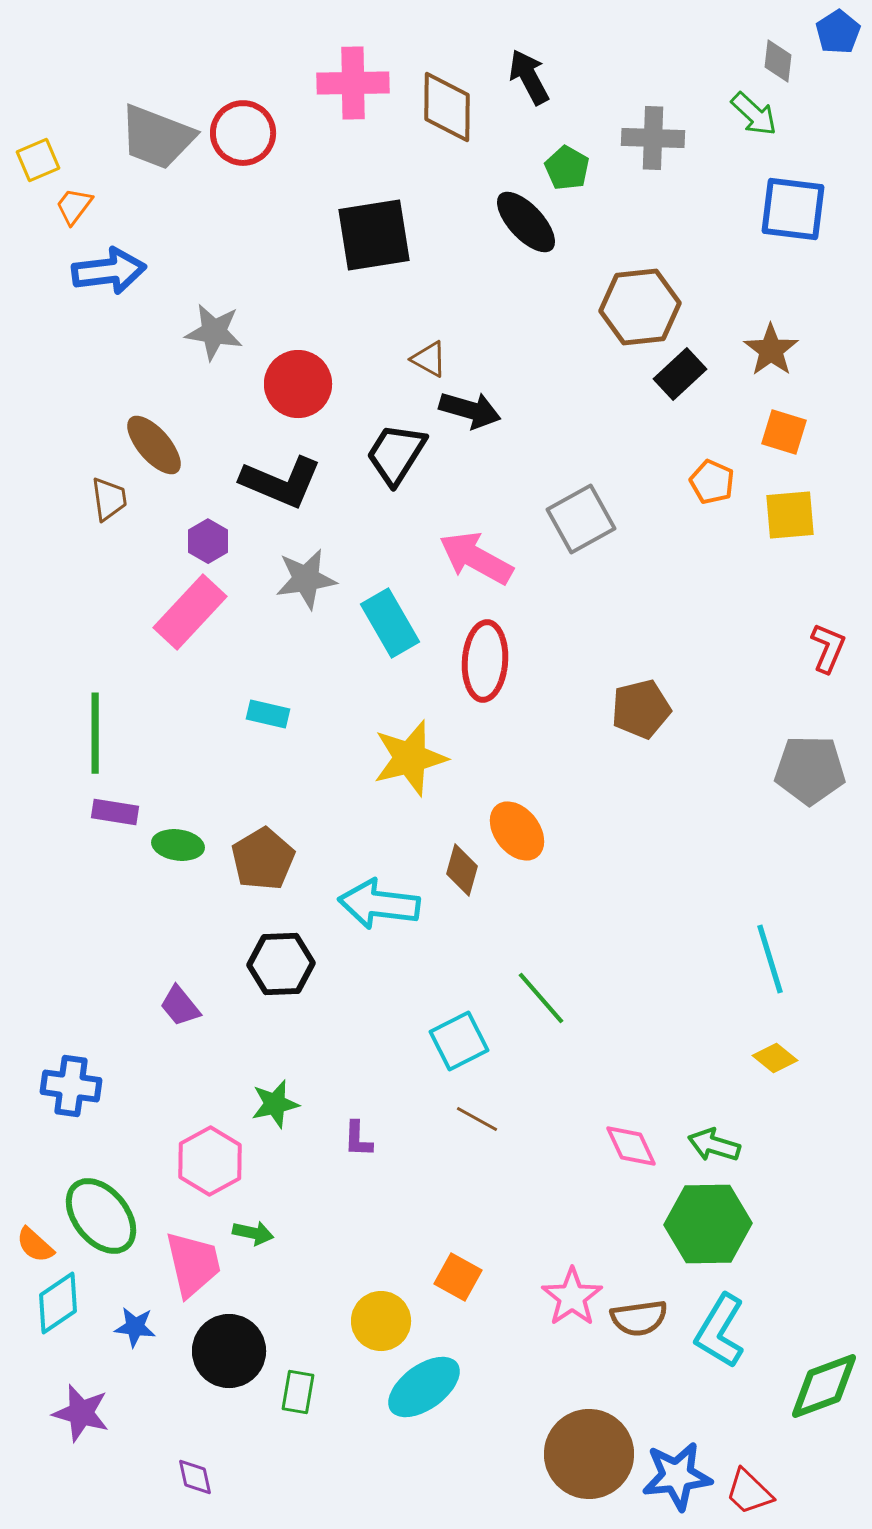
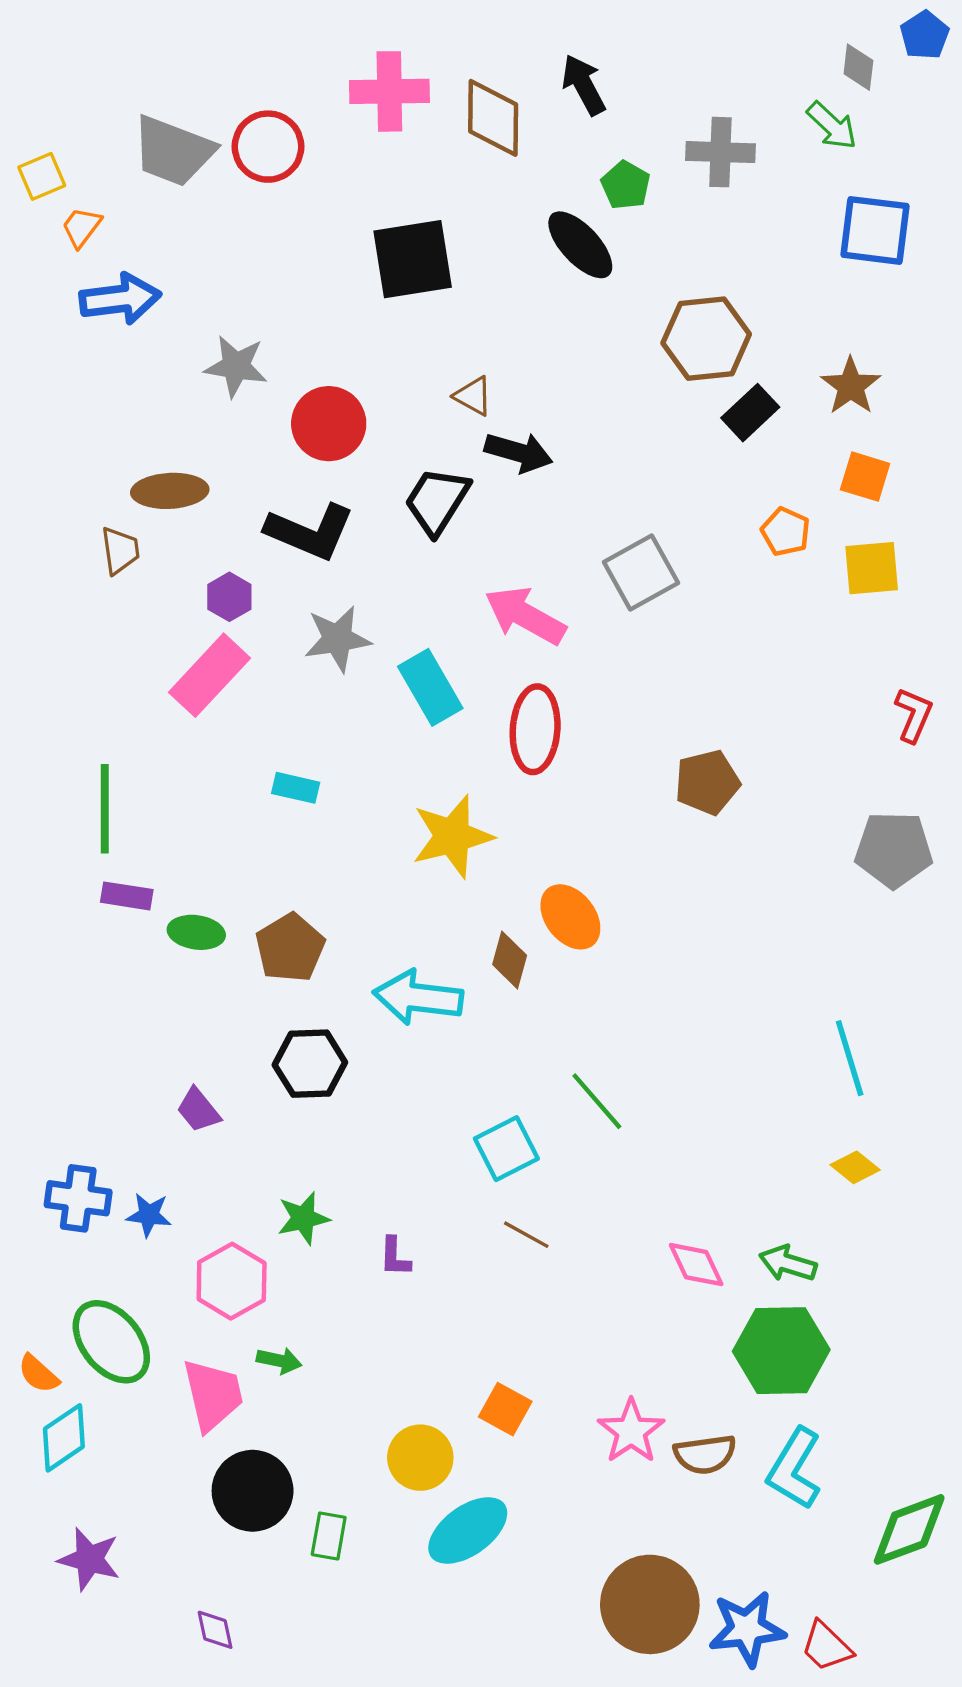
brown ellipse: (154, 445) -> (170, 491), turned -52
blue star: (135, 1327) -> (149, 1215), moved

